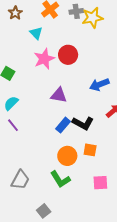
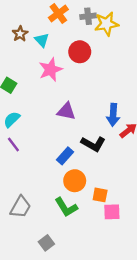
brown star: (15, 13) -> (20, 34), moved
red circle: (68, 55) -> (80, 52), moved
blue arrow: (99, 84) -> (113, 115), moved, turned -66
blue rectangle: (63, 125) -> (65, 156), moved
orange square: (90, 150) -> (100, 195), moved

